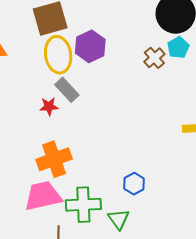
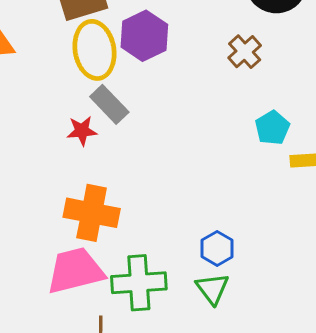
cyan pentagon: (178, 48) -> (272, 128), moved
orange cross: (54, 159) -> (92, 213), turned 32
green triangle: (119, 219) -> (212, 289), moved

